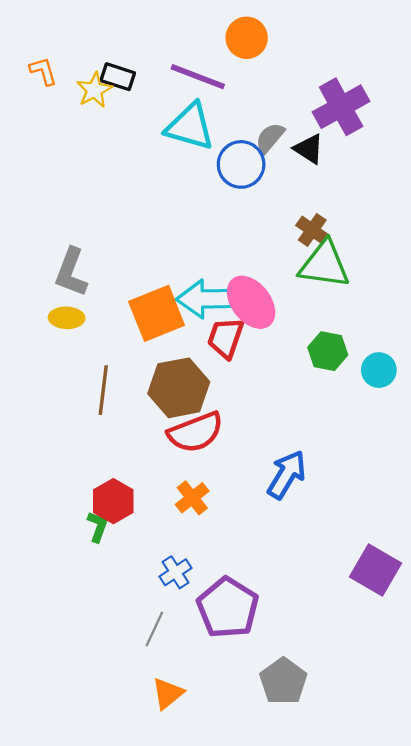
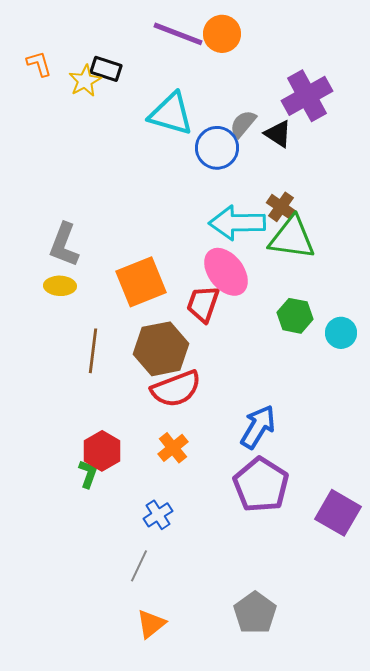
purple line: (198, 77) -> (178, 34), moved
cyan arrow: (208, 299) -> (237, 223), moved
purple pentagon: (228, 608) -> (261, 485), moved

